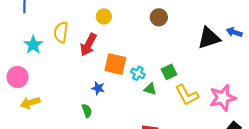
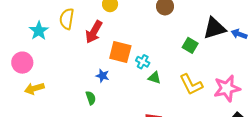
blue arrow: (234, 32) -> (239, 34), moved
green square: (169, 72) -> (190, 45), moved, turned -35

